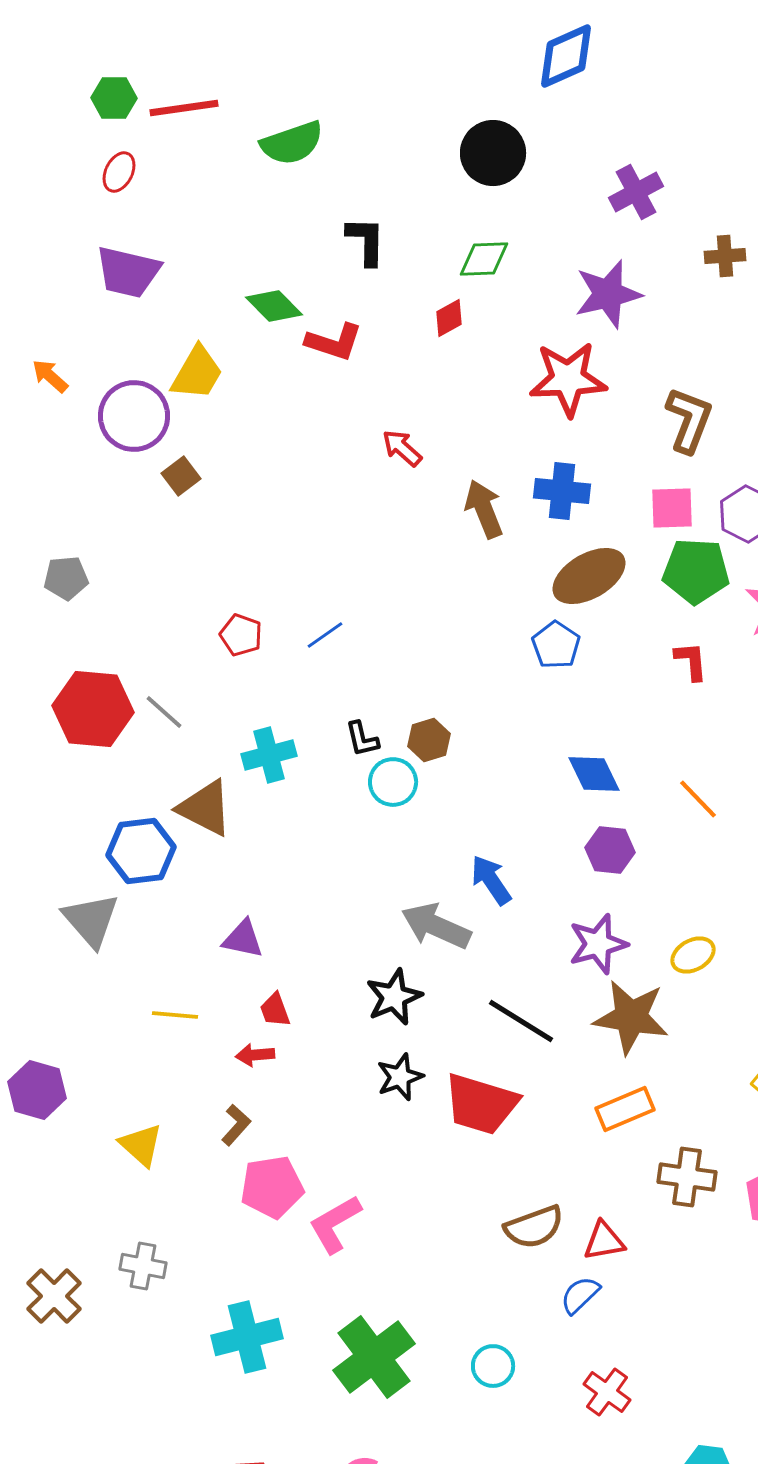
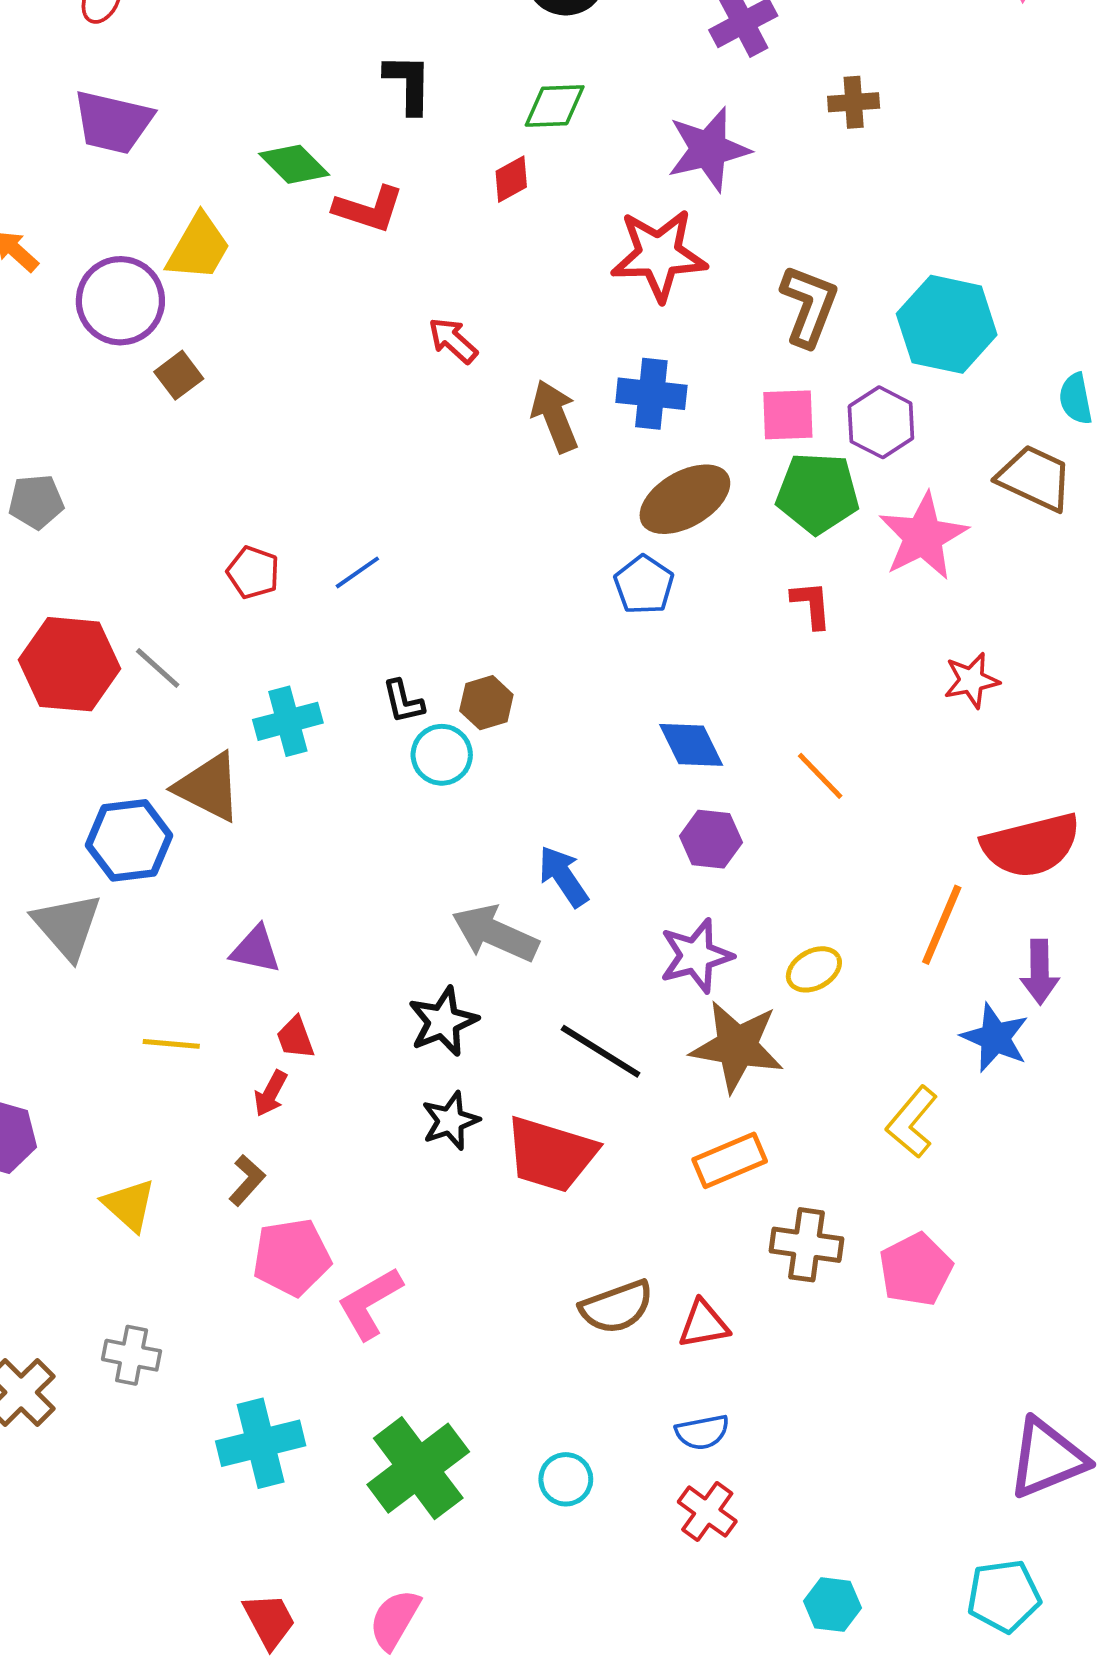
red arrow: (255, 1055) -> (271, 1093), turned -57
blue semicircle: (580, 1295) -> (702, 1432), moved, turned -147

